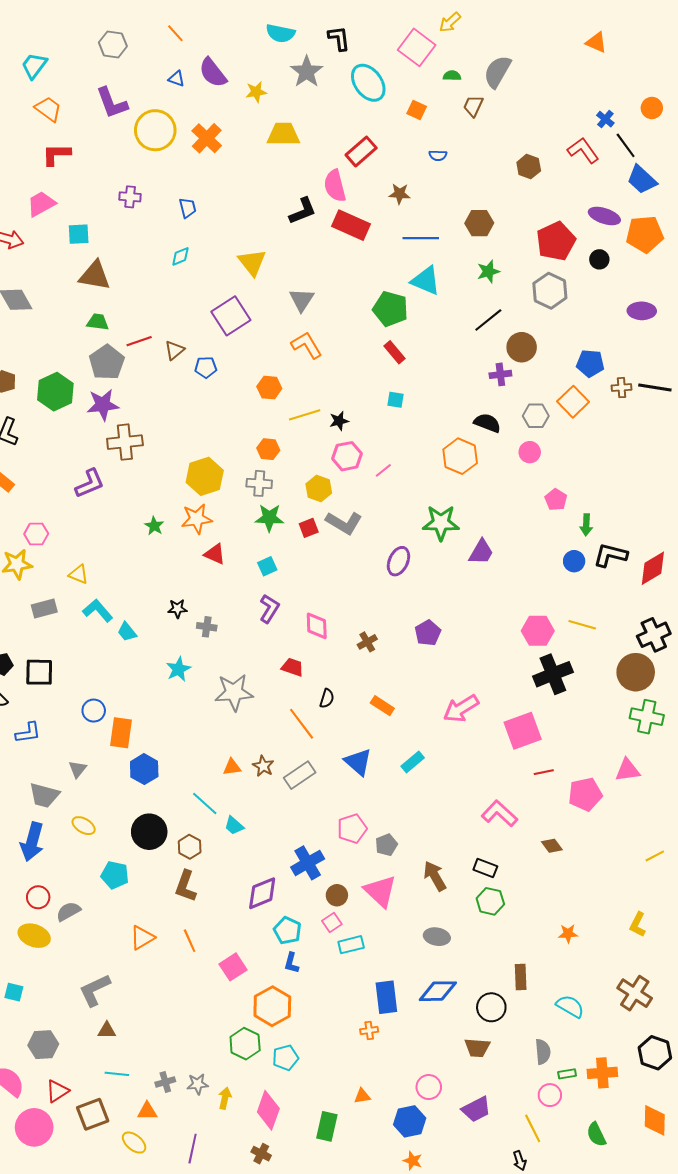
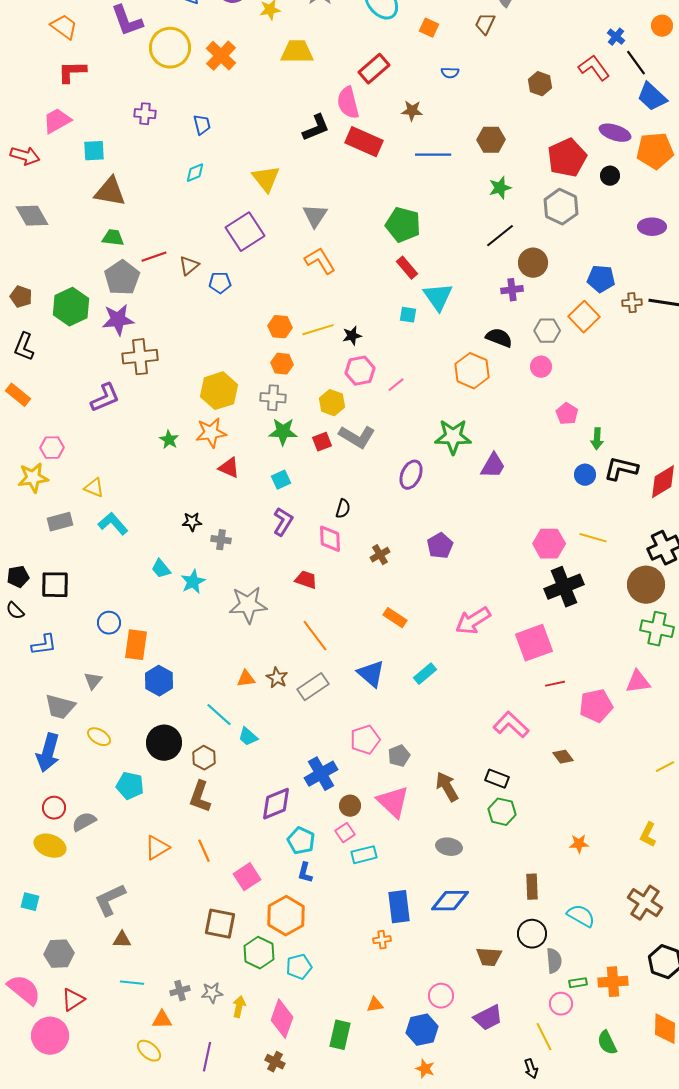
cyan triangle: (426, 281) -> (438, 297), moved, turned 32
orange hexagon: (269, 388) -> (280, 327), moved
cyan trapezoid: (127, 632) -> (161, 569), moved
black semicircle: (327, 698) -> (343, 509), moved
black circle: (491, 1007) -> (532, 934), moved
brown square: (93, 1114) -> (220, 924), moved, turned 32

